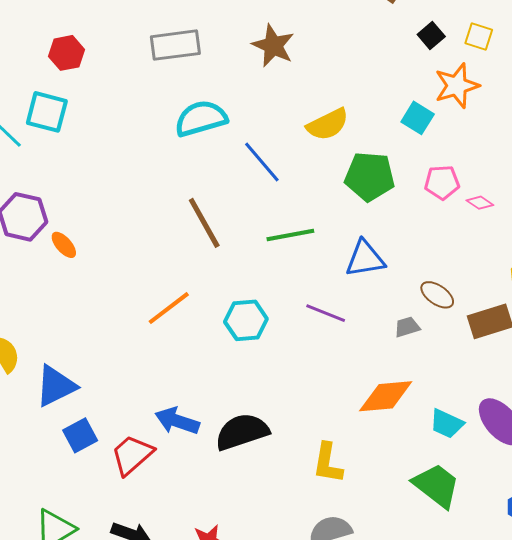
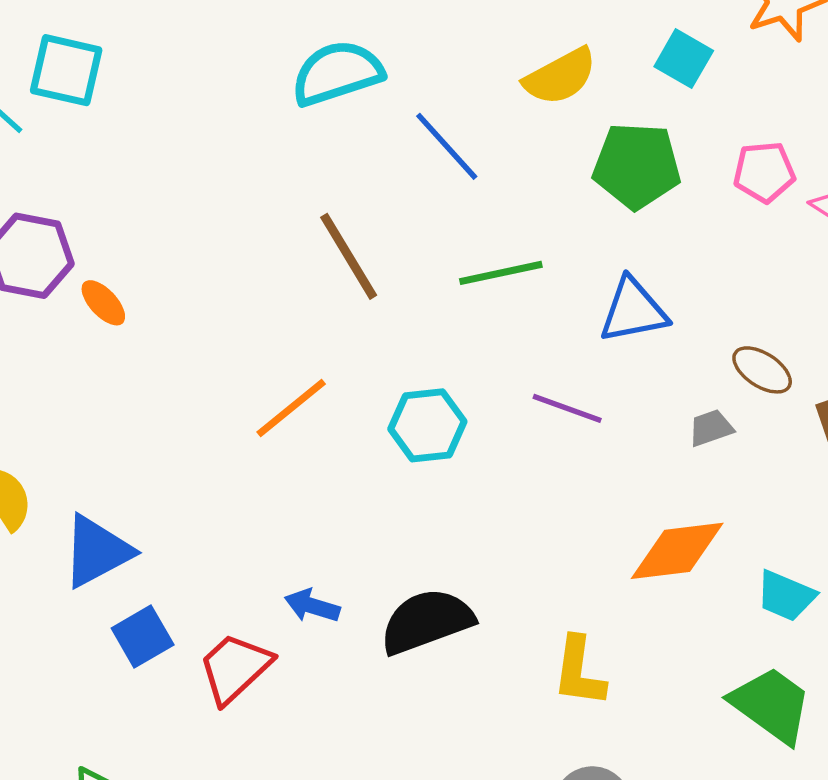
cyan square: (418, 118) -> (684, 59), moved
blue arrow: (177, 421) -> (312, 606), size x0.7

